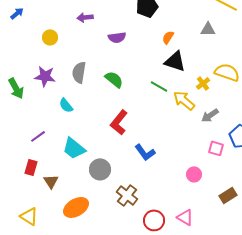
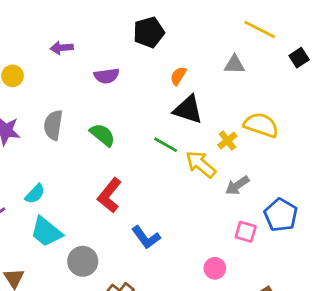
cyan semicircle: (66, 105) -> (35, 194), moved, turned -98

